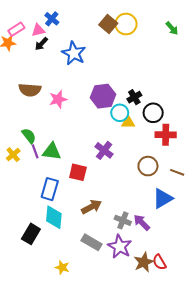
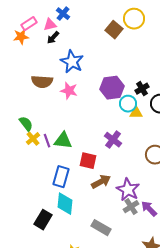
brown square: (108, 24) -> (114, 30), moved
blue star: (74, 53) -> (72, 62), moved
pink star: (58, 99) -> (69, 91), turned 30
green semicircle: (29, 136) -> (26, 124), moved
yellow cross: (13, 155) -> (33, 139), moved
brown arrow: (92, 207) -> (101, 182), moved
gray cross: (123, 220) -> (131, 207), turned 35
purple star: (120, 247) -> (128, 190), moved

